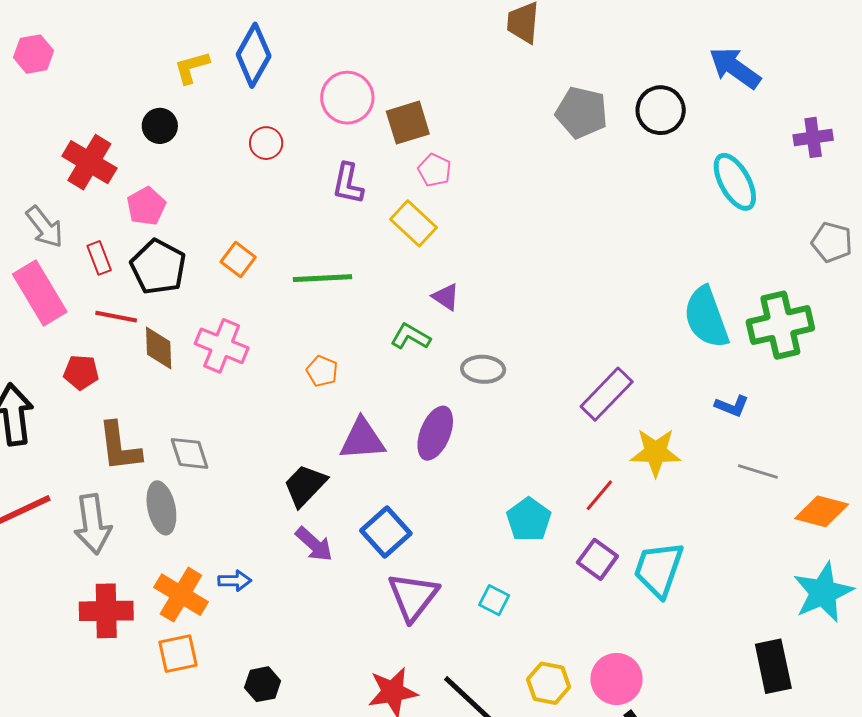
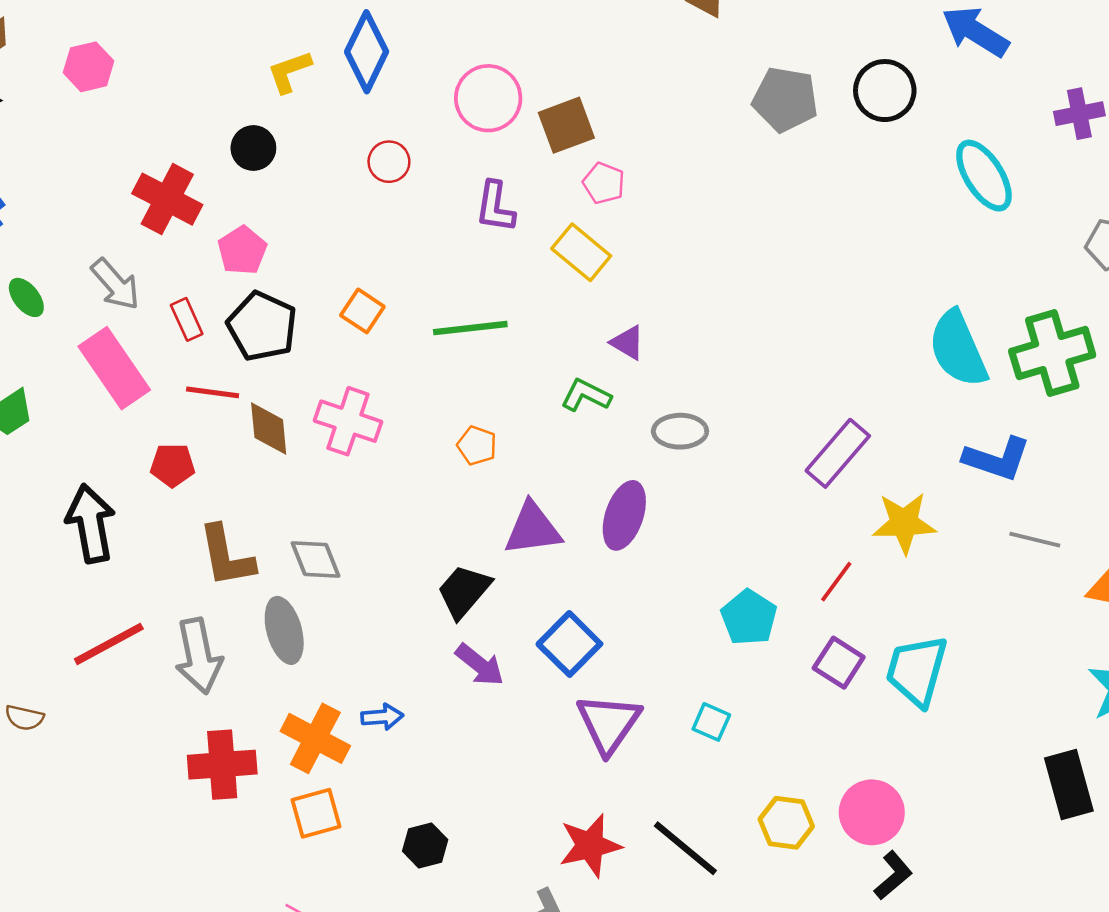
blue L-shape: (732, 406) -> (997, 459), size x1.6

